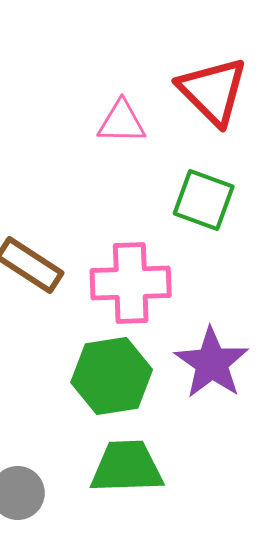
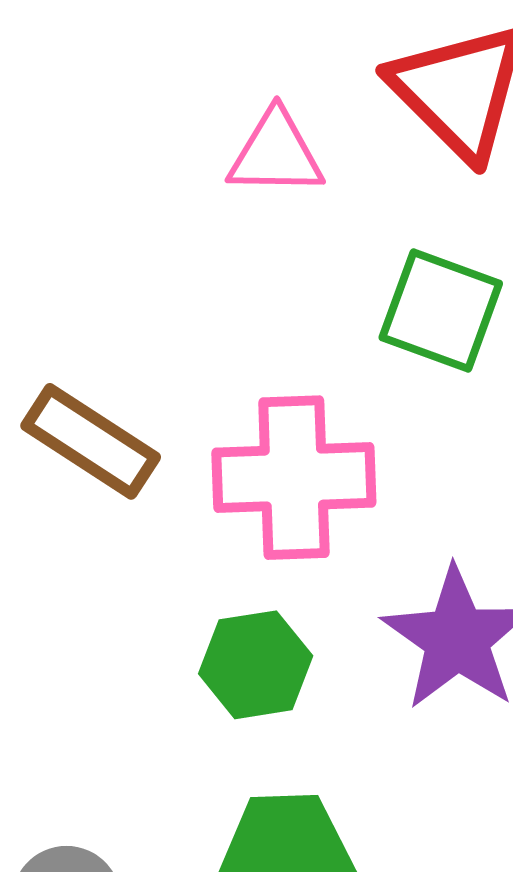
green hexagon: (112, 376) -> (256, 665), size x0.7

